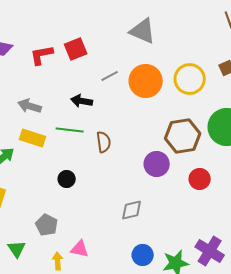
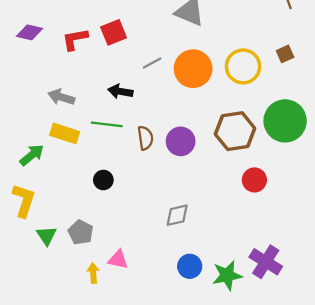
purple circle: (157, 164) -> (181, 141), moved
green triangle: (17, 249) -> (47, 236), moved

